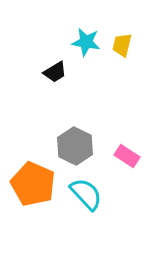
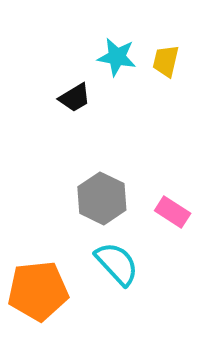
orange pentagon: (33, 184) -> (38, 291), moved, turned -30

